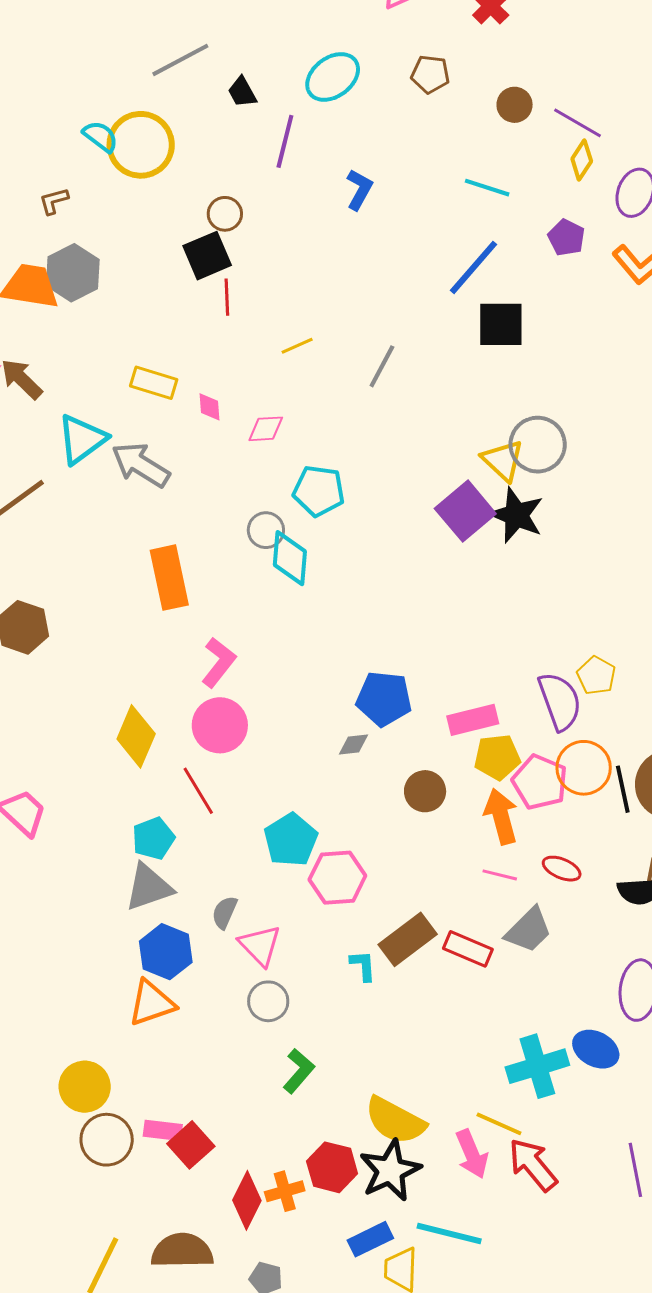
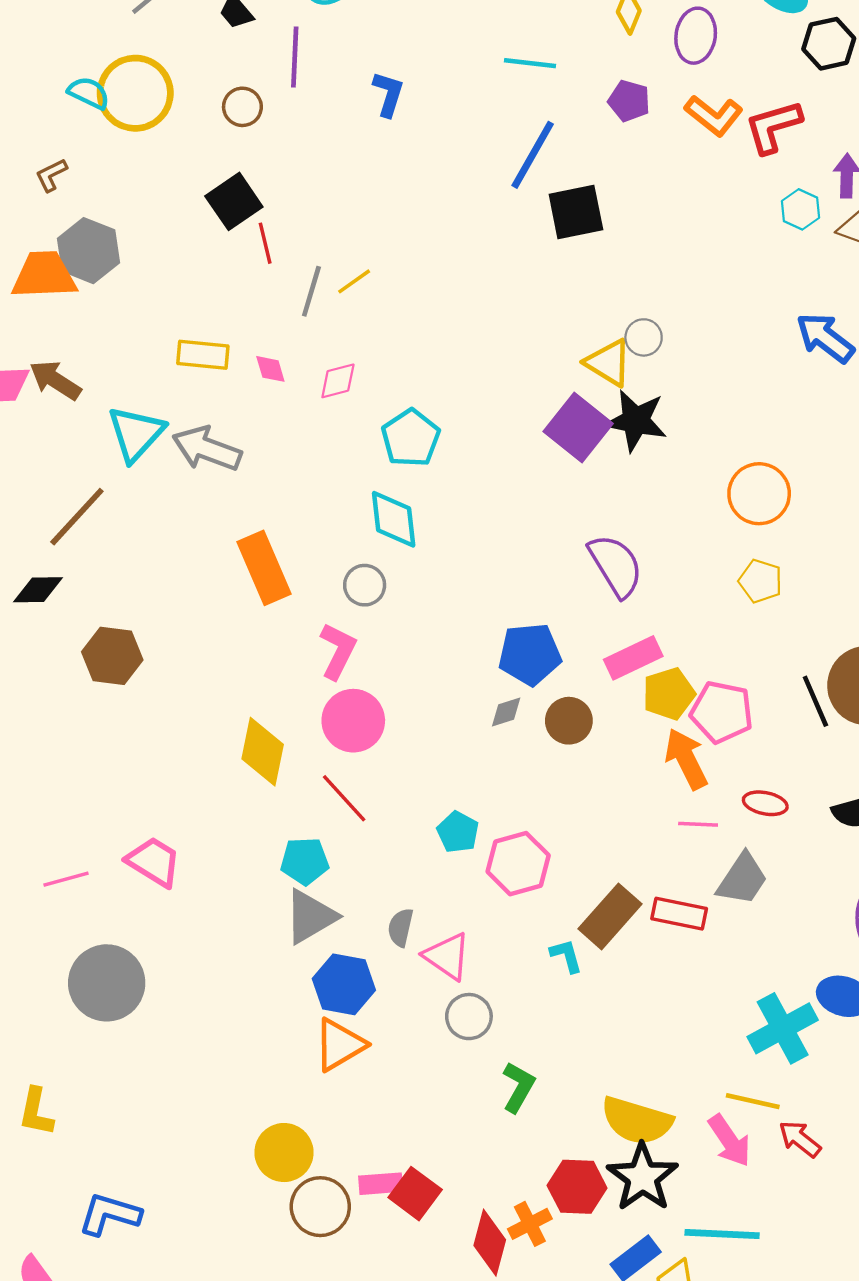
brown circle: (225, 214) -> (242, 107), moved
gray line: (382, 366) -> (311, 291), moved
gray circle: (538, 445) -> (644, 337), size x0.6
cyan pentagon: (319, 491) -> (411, 438), turned -30
gray circle: (266, 530) -> (365, 585), moved
purple semicircle: (560, 701) -> (616, 566), moved
orange circle: (584, 768) -> (759, 494), moved
brown circle: (425, 791) -> (569, 721), moved
cyan pentagon: (153, 838) -> (305, 861), turned 30
cyan pentagon: (291, 840) -> (458, 832), size x0.7
red arrow: (533, 1165) -> (800, 1139), size x0.7

